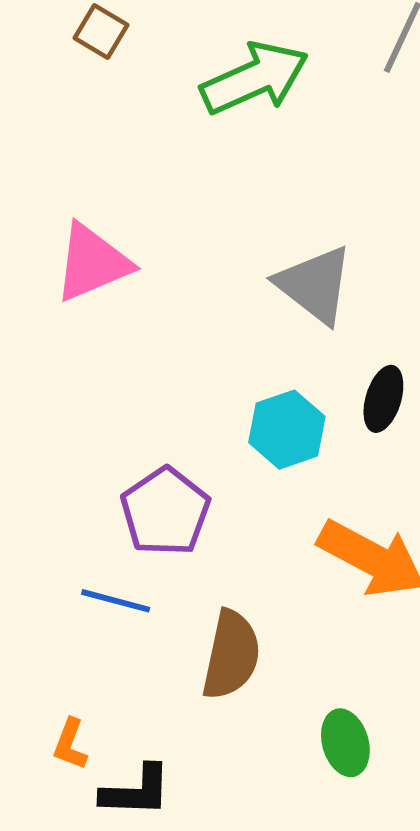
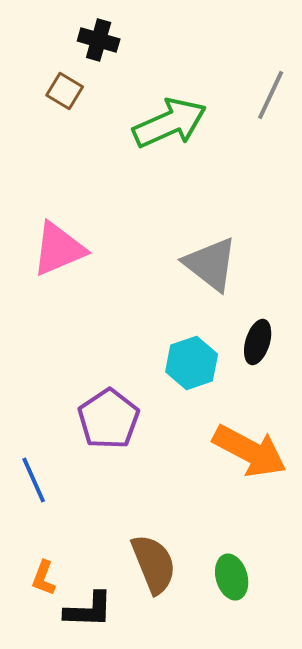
blue line: (116, 601) -> (34, 480), moved, turned 51
brown semicircle: (231, 655) -> (154, 564), moved, turned -34

